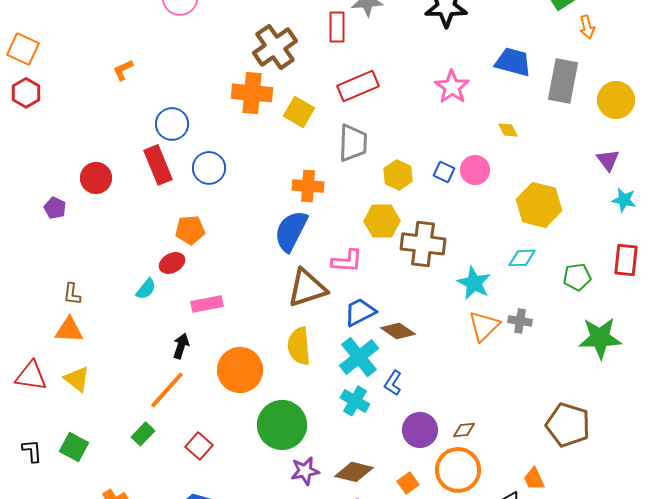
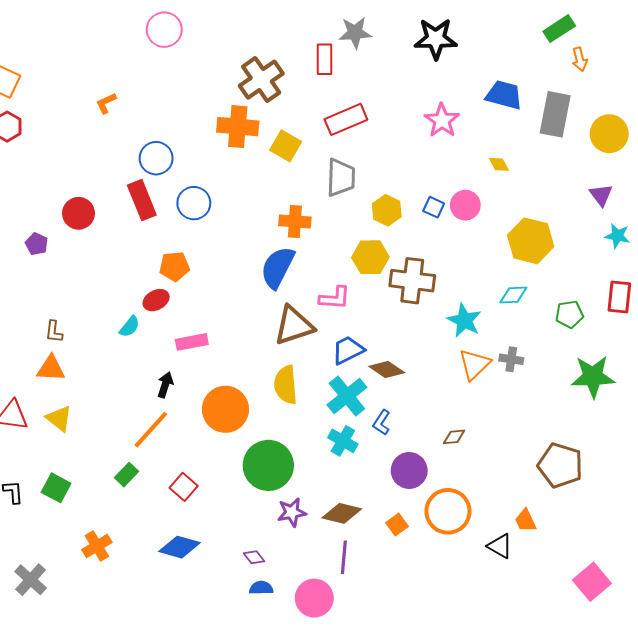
brown diamond: (464, 430) -> (454, 437), moved

